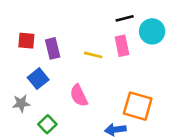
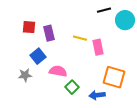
pink rectangle: (122, 46) -> (98, 47), moved
pink semicircle: (79, 96) -> (58, 71), moved, turned 126
green square: (47, 124) -> (72, 87), moved

